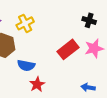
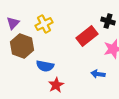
red rectangle: (68, 49) -> (87, 36), moved
blue arrow: (88, 87) -> (98, 74), moved

